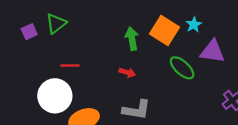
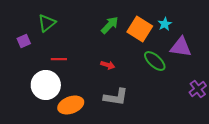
purple square: (29, 32) -> (24, 41), moved
green arrow: (132, 39) -> (110, 25), moved, turned 54

